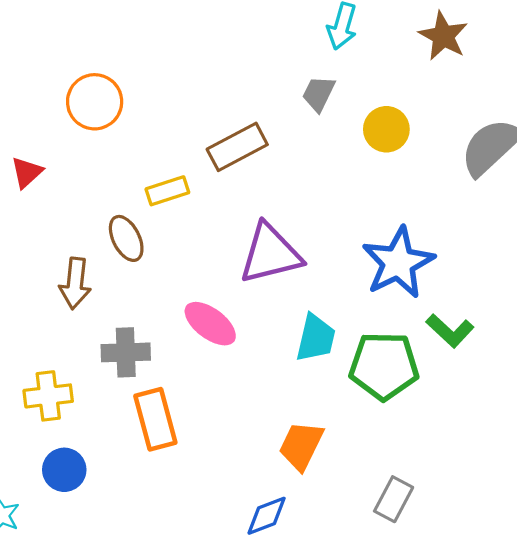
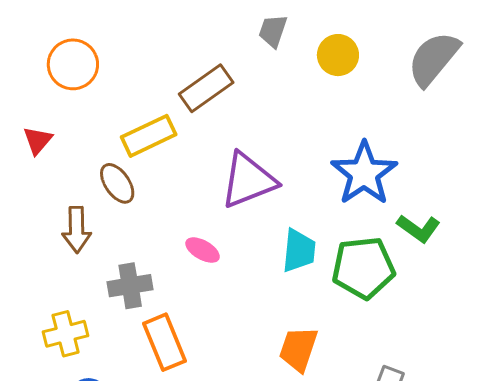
red triangle: (27, 172) -> (38, 140), moved
yellow rectangle: (167, 191) -> (149, 136), size x1.4
pink ellipse: (210, 324) -> (203, 250), size x0.7

